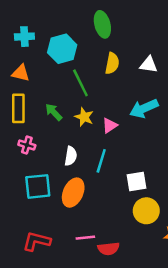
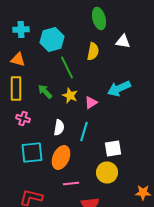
green ellipse: (102, 24) -> (99, 18), moved
white triangle: (149, 65) -> (123, 42), moved
yellow circle: (146, 211) -> (107, 172), moved
pink line: (85, 238) -> (71, 184), moved

